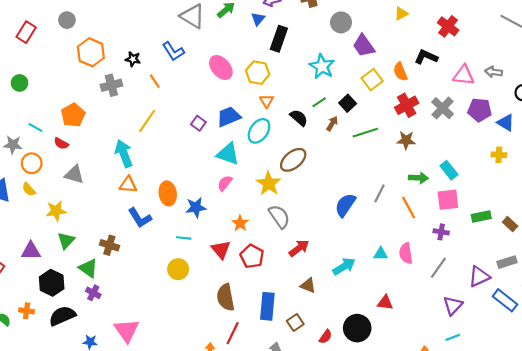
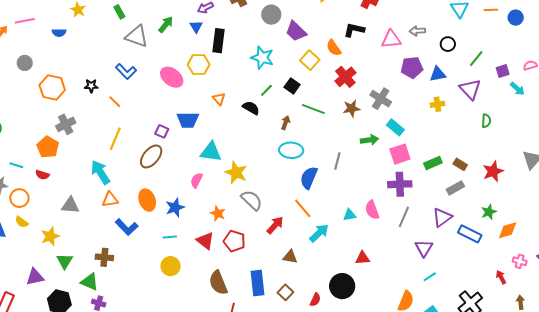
yellow hexagon: (258, 73) -> (199, 65), moved
gray cross: (111, 85) -> (66, 124), moved
gray cross: (443, 108) -> (381, 99), moved
blue trapezoid: (229, 117) -> (188, 120), turned -145
blue triangle: (506, 123) -> (438, 74), turned -30
brown arrow: (332, 124) -> (286, 123), moved
cyan ellipse: (259, 131) -> (291, 150), moved, turned 70
green line: (365, 133) -> (313, 109), turned 50
cyan triangle: (228, 154) -> (211, 152), moved
brown ellipse: (293, 160) -> (151, 156), moved
gray triangle: (74, 174) -> (70, 205), moved
orange line: (409, 208) -> (303, 208), moved
purple cross: (441, 232) -> (400, 184), size x1.6
gray rectangle: (507, 262) -> (455, 188), moved

